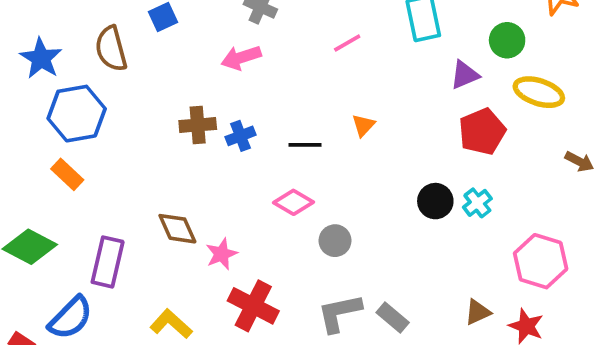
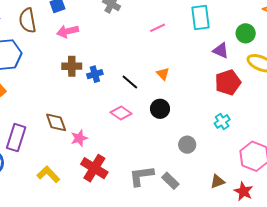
pink arrow: (241, 58) -> (68, 31), moved
purple triangle: (465, 75) -> (221, 50), turned 42
orange triangle: (363, 125) -> (163, 74), turned -32
black line: (305, 145) -> (130, 82), turned 36
black circle: (435, 201) -> (160, 109), moved
gray circle: (335, 241) -> (187, 145), moved

